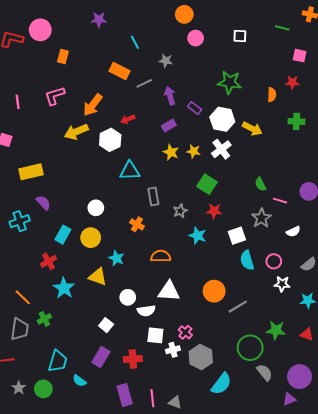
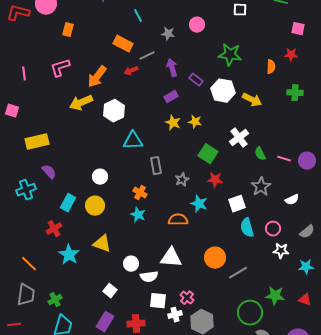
pink circle: (196, 38) -> (197, 25), moved
red arrow: (128, 119) -> (131, 71), moved
white cross: (221, 149) -> (239, 138), moved
pink line: (280, 201) -> (284, 159), moved
orange semicircle: (161, 256) -> (178, 220), moved
cyan star: (116, 258) -> (138, 215), moved
green cross: (44, 319) -> (55, 300), moved

